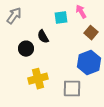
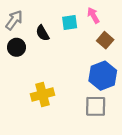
black semicircle: (43, 37) -> (42, 33), moved
black circle: (26, 49) -> (16, 47), moved
gray square: (72, 89) -> (96, 106), moved

